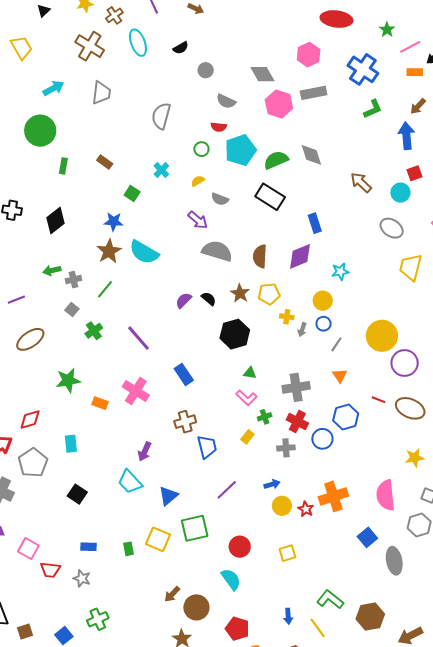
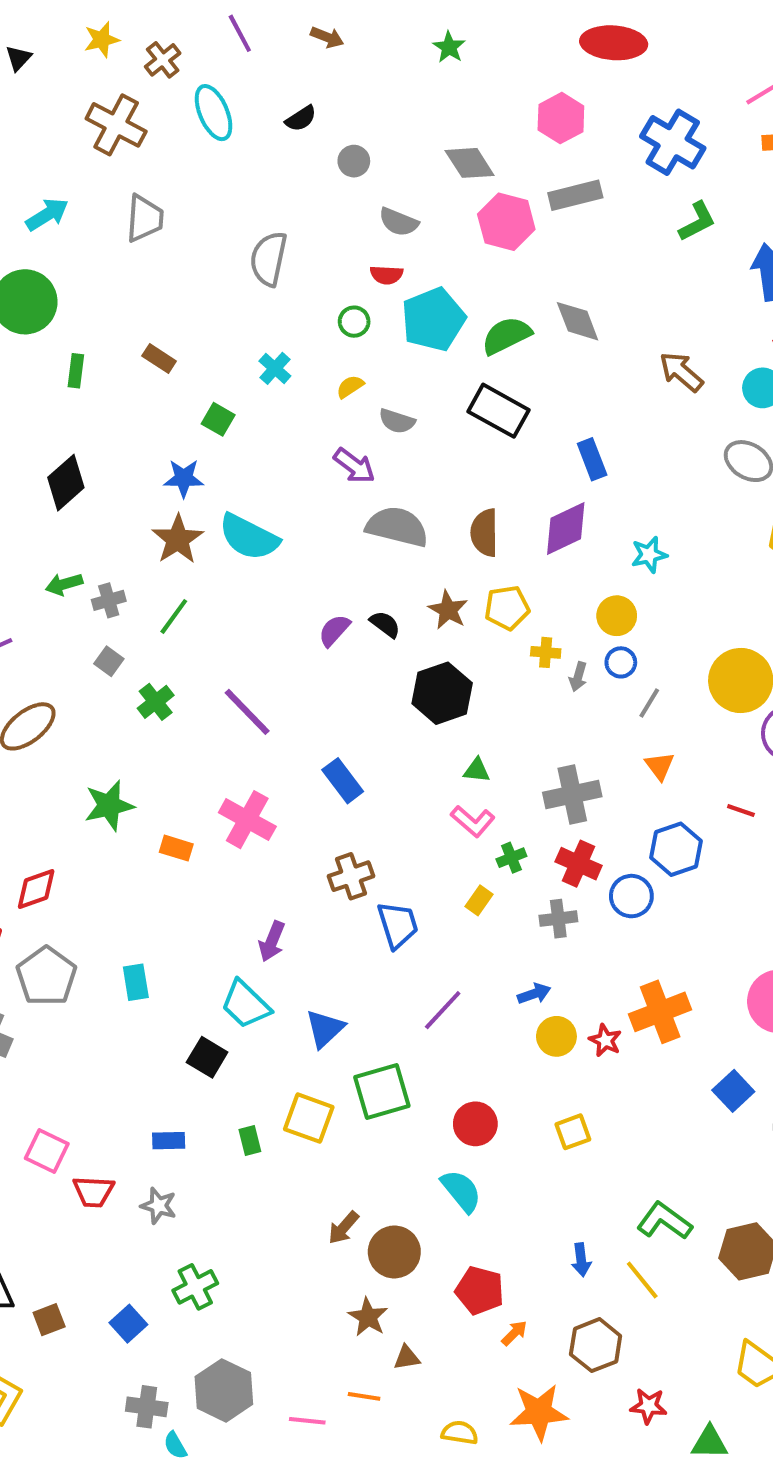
green star: (387, 30) -> (449, 47), moved
cyan rectangle: (71, 444) -> (136, 982), moved
black square: (77, 494) -> (207, 1057), moved

